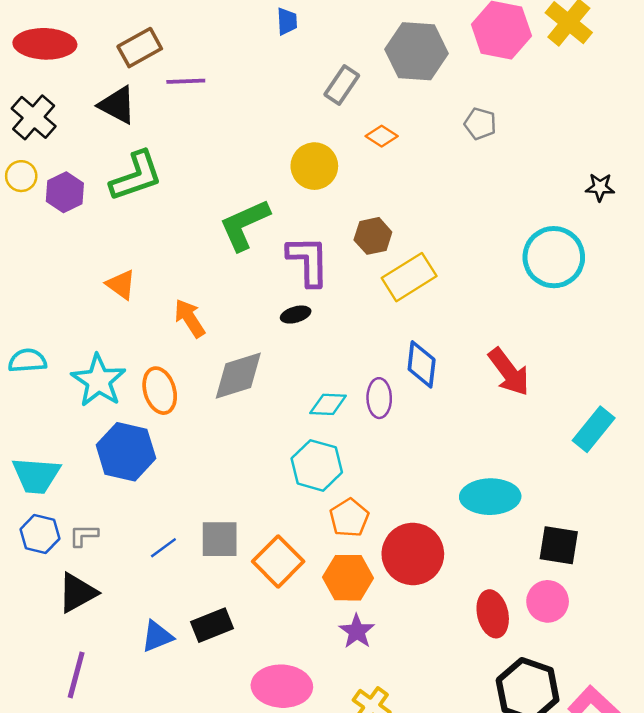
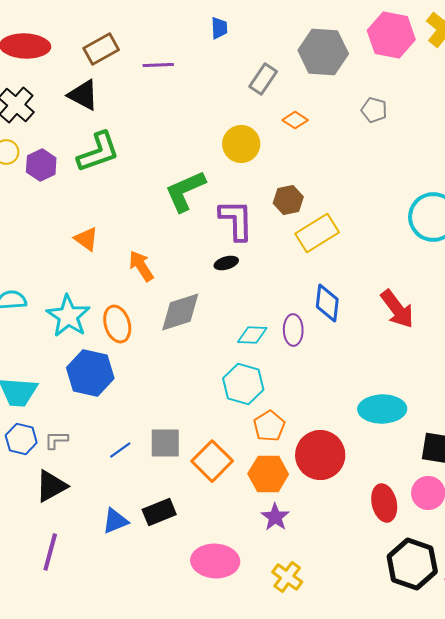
purple line: (186, 81) -> (158, 65), moved

